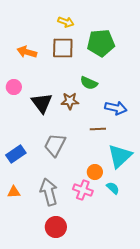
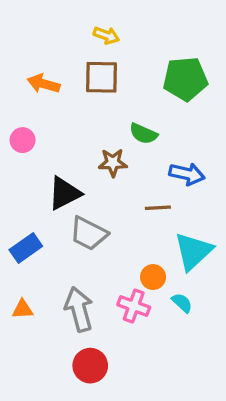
green pentagon: (101, 43) -> (185, 79), moved
black triangle: (42, 103) -> (64, 193), moved, turned 40
gray trapezoid: (55, 145) -> (89, 234), turned -90

